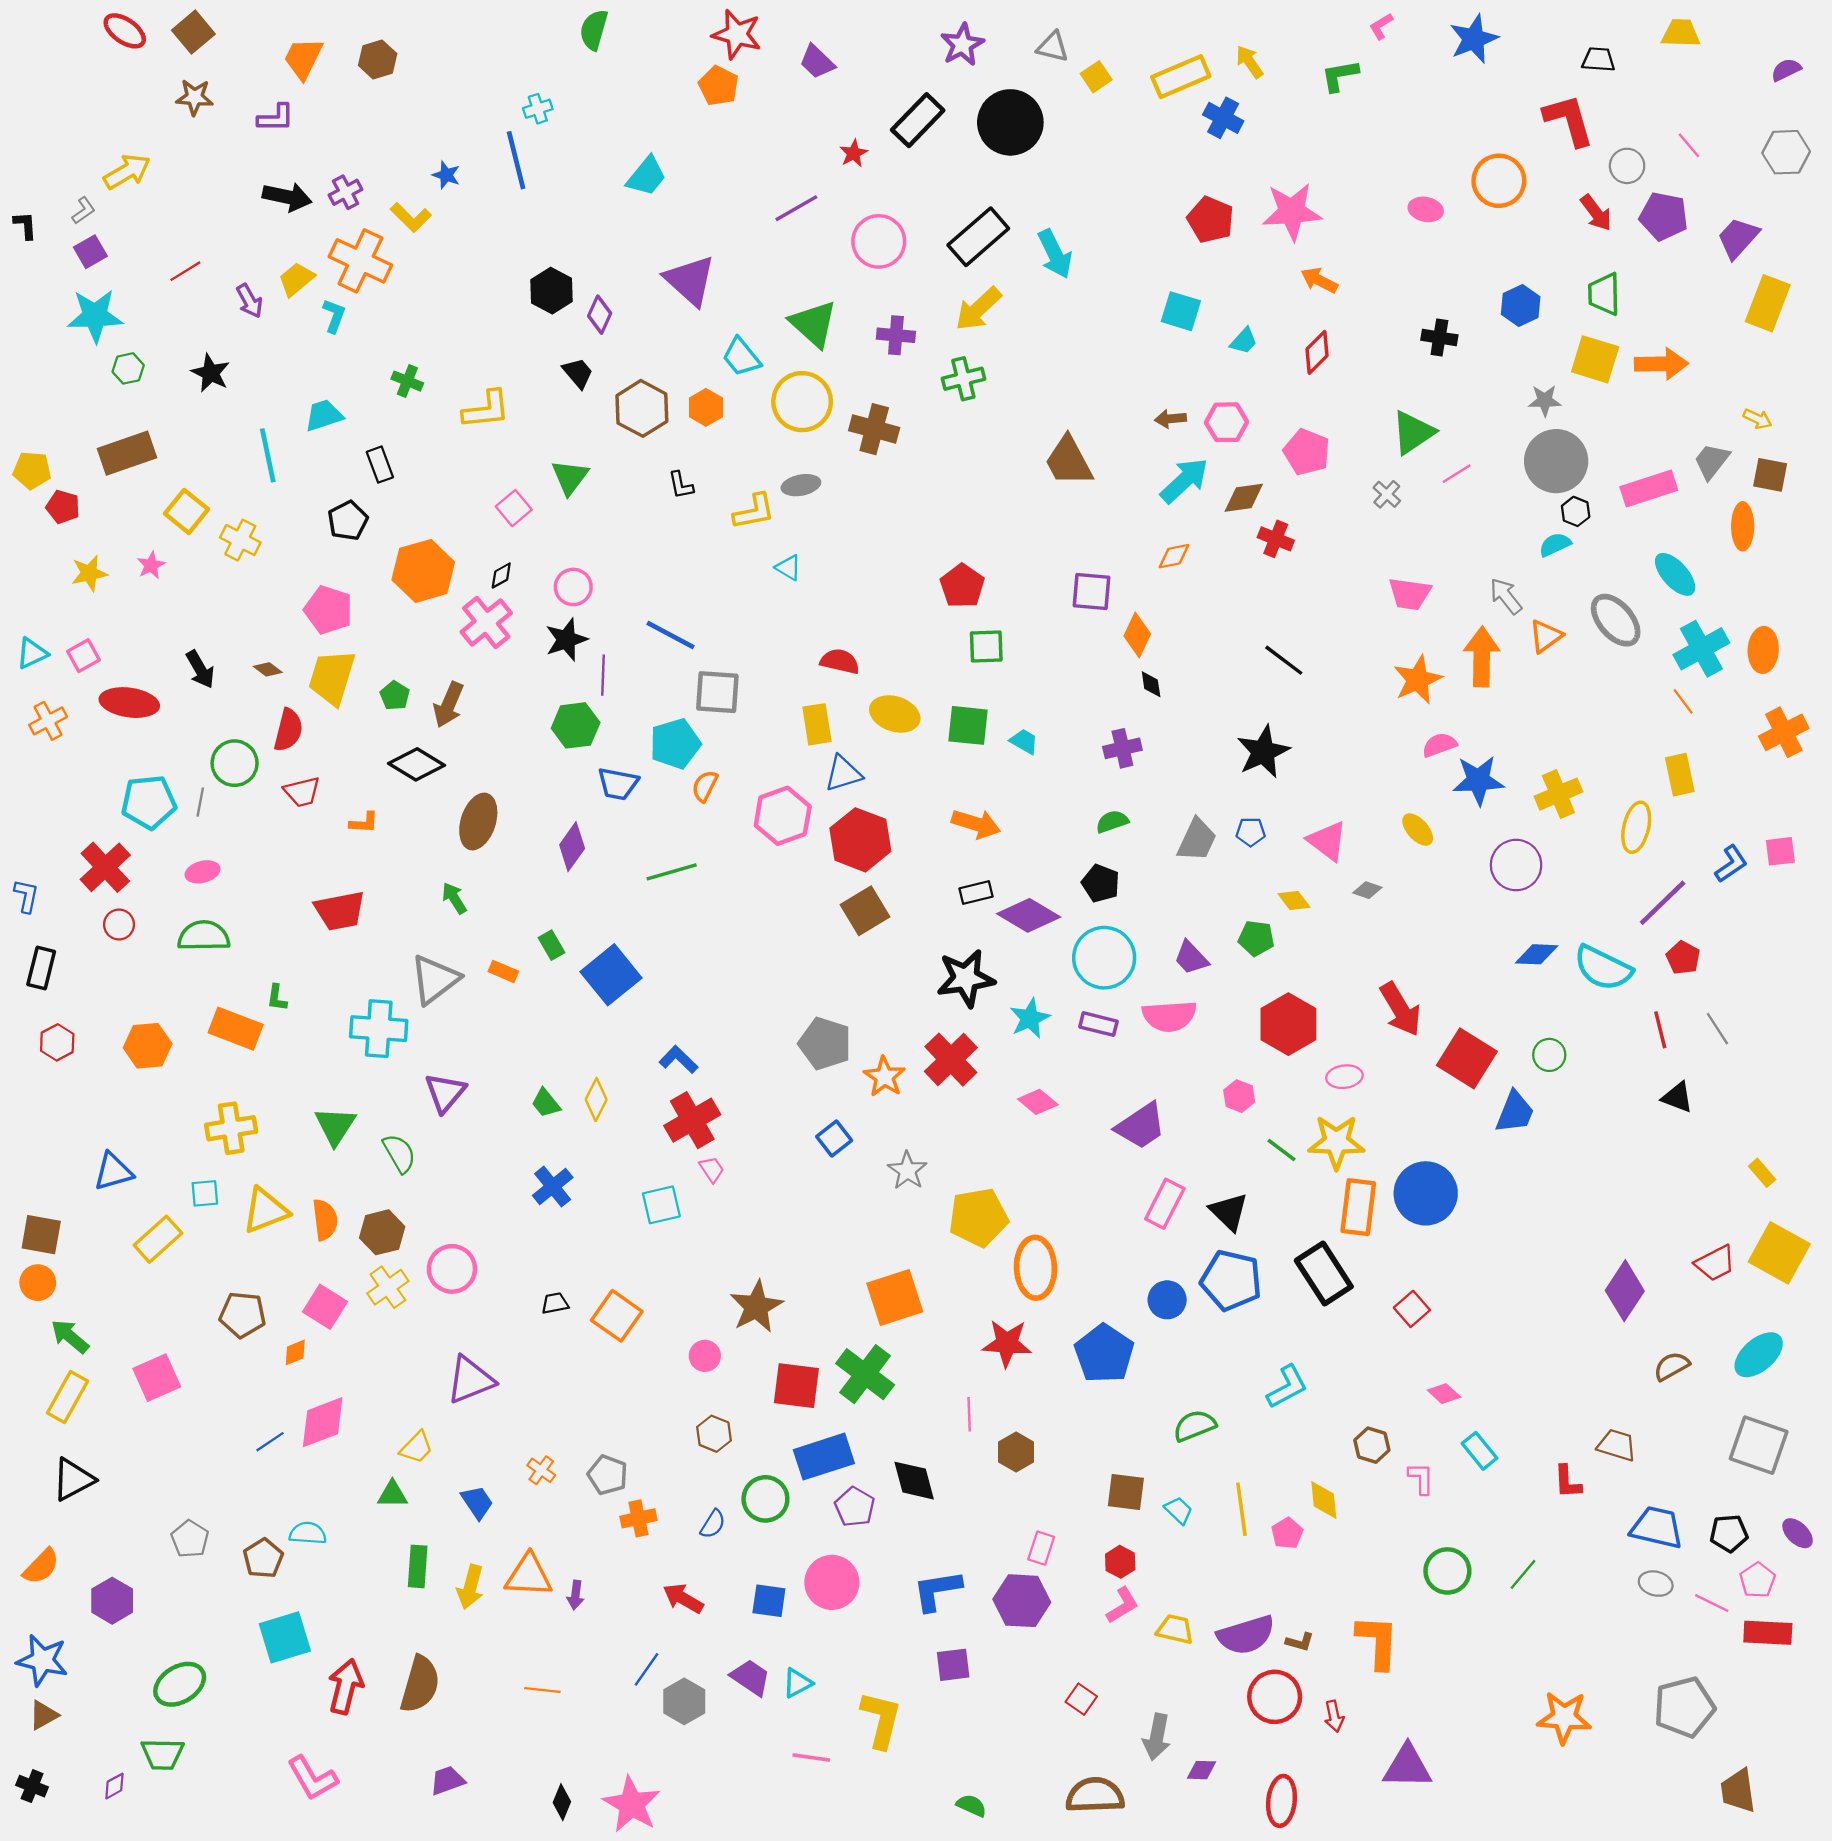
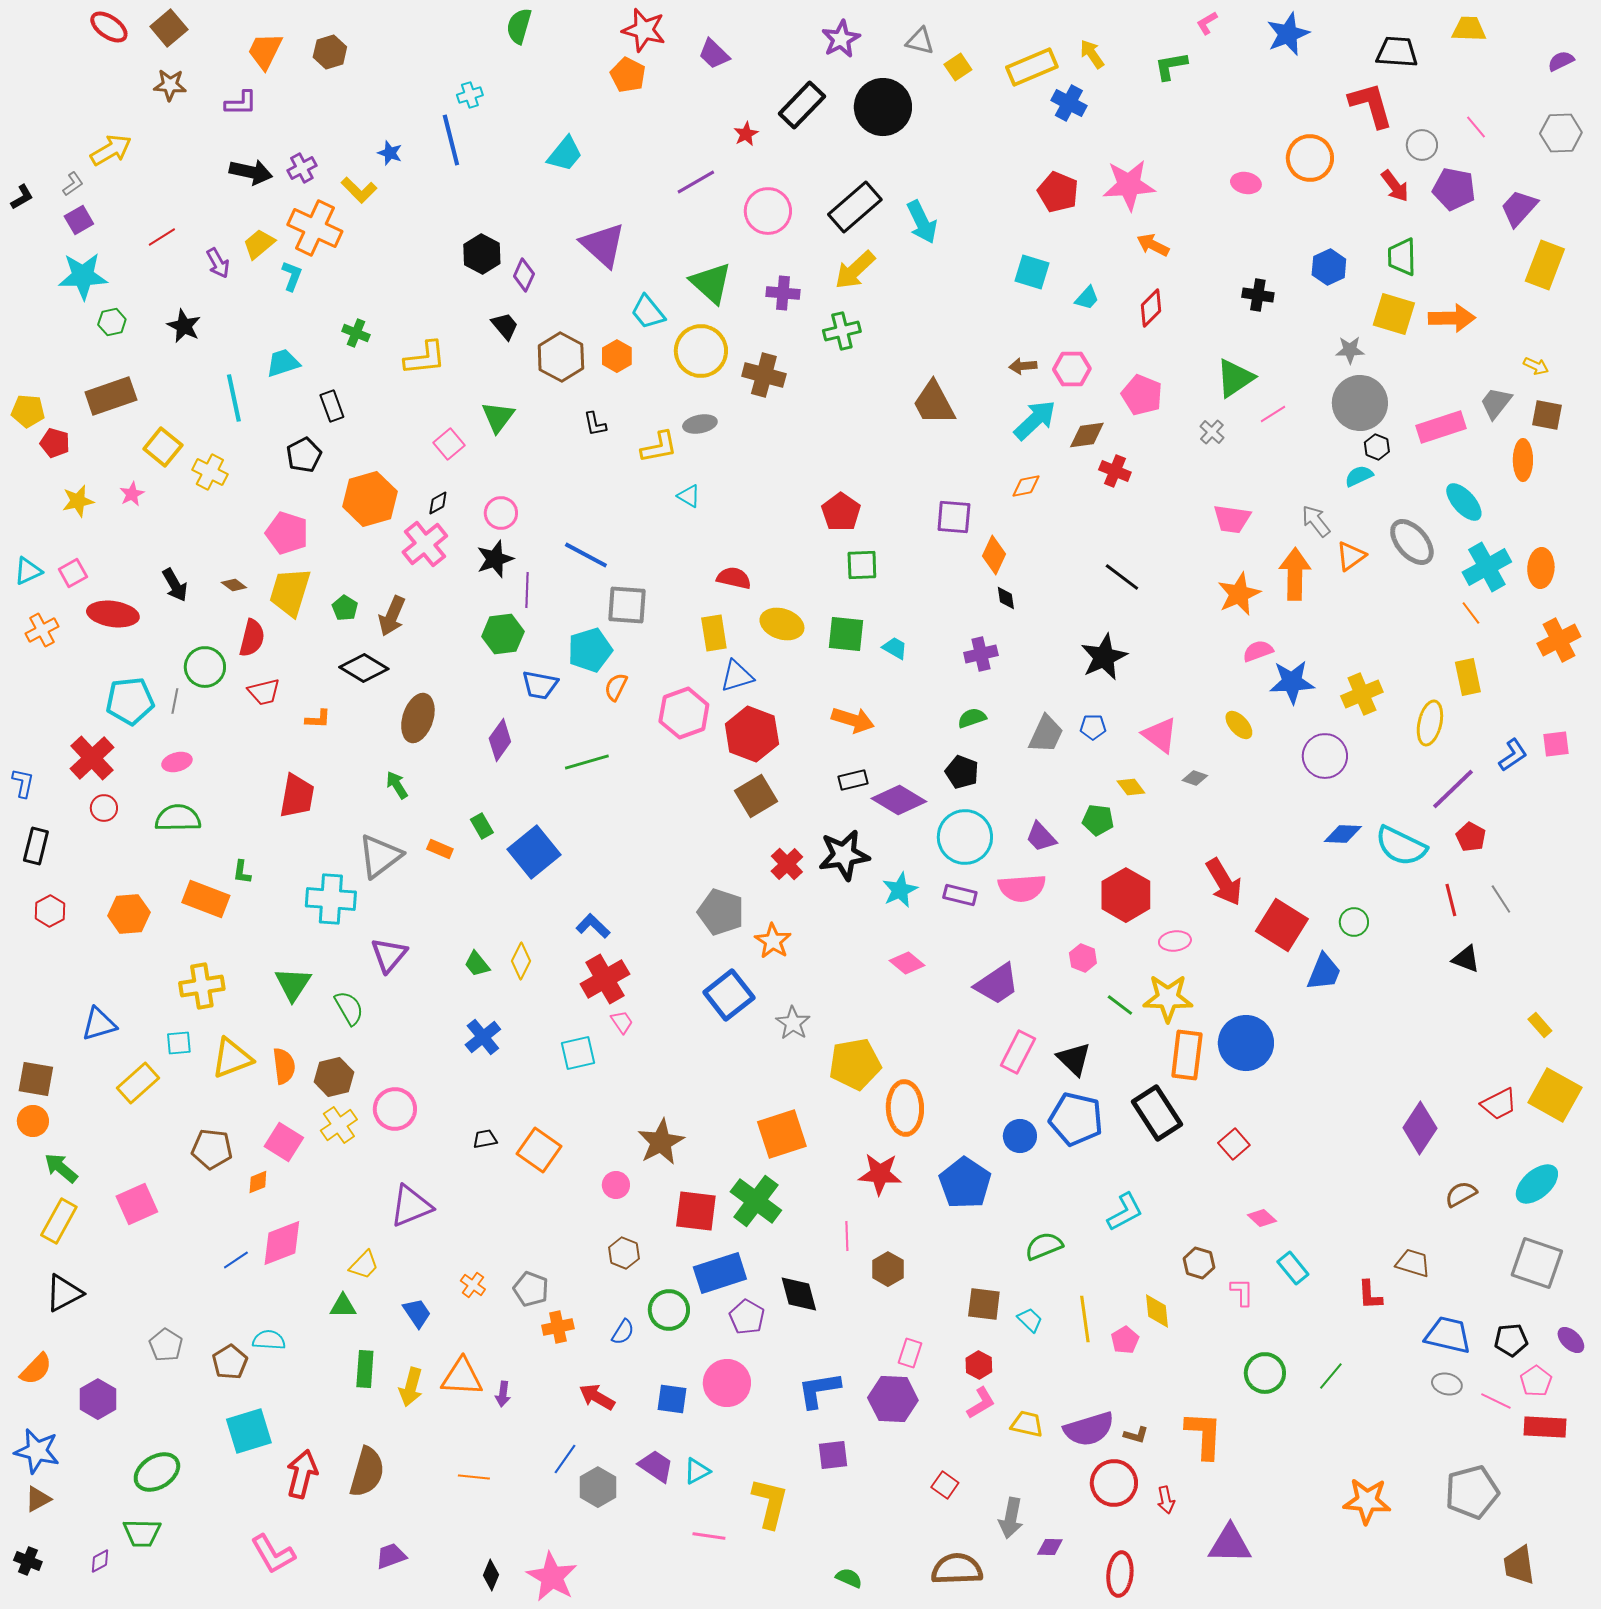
black trapezoid: (1598, 59) -> (1397, 52), size x1.4
black L-shape: (25, 225) -> (22, 197), turned 64
red trapezoid: (340, 911) -> (297, 796), turned -69
red cross: (951, 1060) -> (787, 864), moved, size x0.7
blue square: (834, 1138) -> (729, 995), size x1.6

